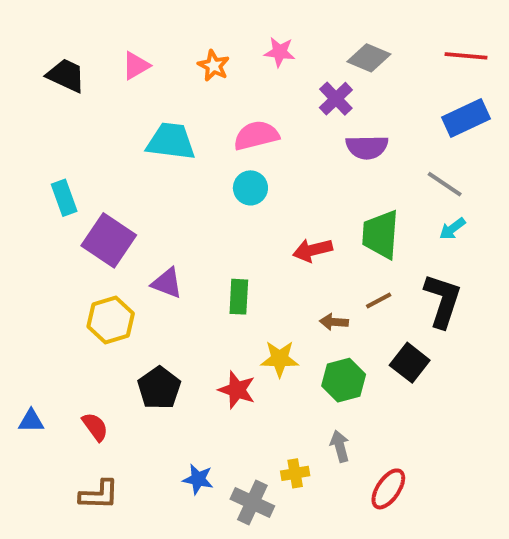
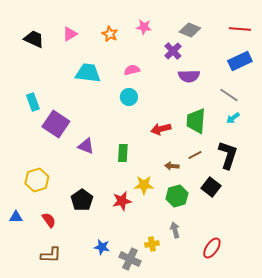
pink semicircle: (256, 136) -> (132, 70), size x0.7
yellow hexagon: (111, 320) -> (37, 180), moved
red star: (237, 390) -> (122, 201), turned -30
red ellipse: (388, 489) -> (212, 248), moved

